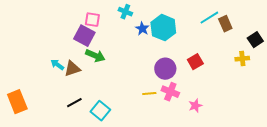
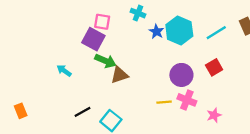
cyan line: (209, 18) -> (216, 33), moved
brown triangle: (72, 69) -> (120, 75), moved
orange rectangle: (17, 102) -> (21, 111), size x0.6

